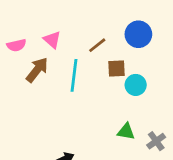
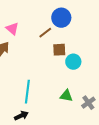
blue circle: (138, 34) -> (61, 18), moved
cyan line: (74, 75) -> (27, 92), moved

